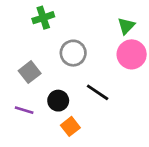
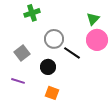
black line: (98, 92) -> (72, 53), moved
black circle: (58, 101) -> (48, 67), moved
orange square: (70, 126) -> (52, 93), turned -32

